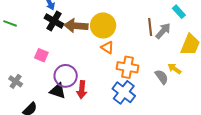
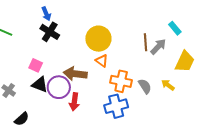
brown arrow: (76, 26) -> (75, 74), moved
gray semicircle: (162, 77) -> (145, 86), moved
black triangle: (58, 91) -> (40, 85), moved
blue cross: (124, 92) -> (116, 106), turned 35

